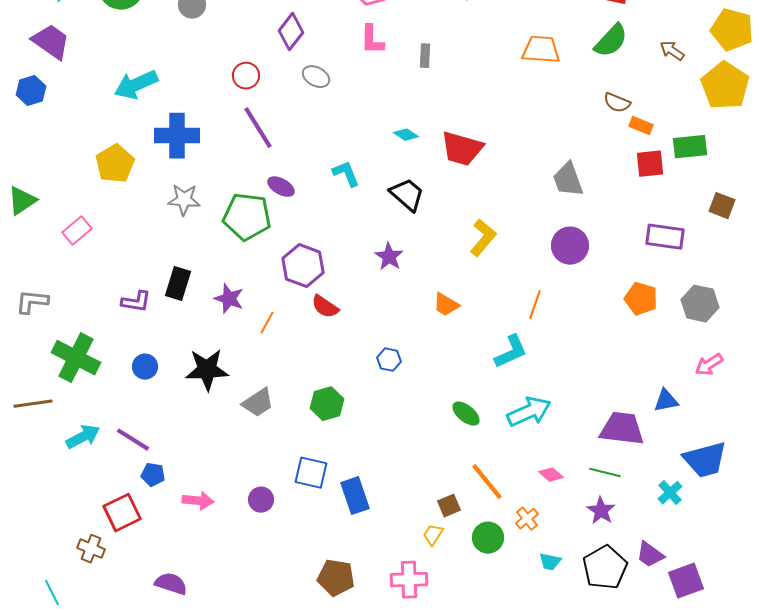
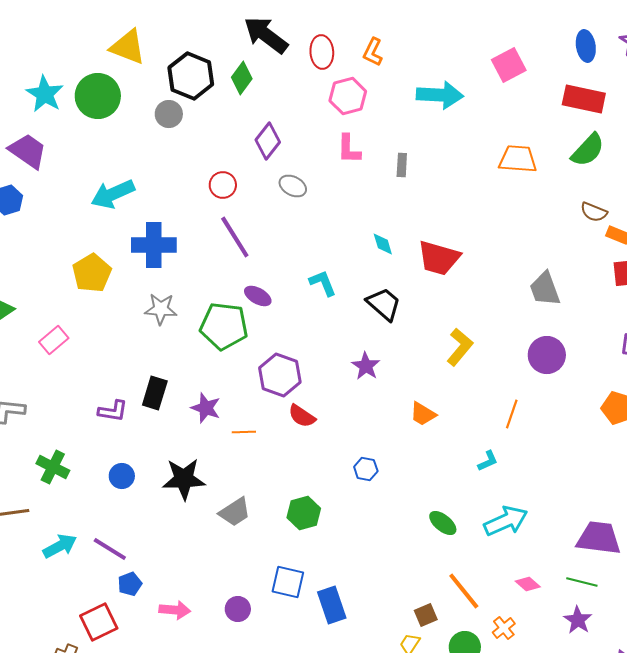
cyan diamond: (406, 135) -> (383, 244), turned 40
orange line: (267, 323) -> (244, 432), turned 60
cyan L-shape: (511, 352) -> (488, 461), size x0.6
green cross: (76, 358) -> (53, 467), size x0.7
blue pentagon: (153, 475) -> (130, 584), turned -30

